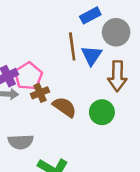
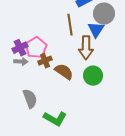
blue triangle: (92, 55) -> (96, 30), moved
brown arrow: (117, 76) -> (86, 48), moved
gray semicircle: (21, 142) -> (30, 99), turned -108

